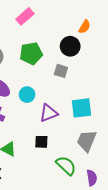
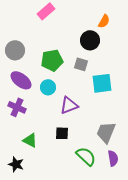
green pentagon: (31, 53) -> (52, 60), moved
cyan square: (81, 108) -> (102, 83), moved
purple semicircle: (92, 178) -> (113, 158), moved

